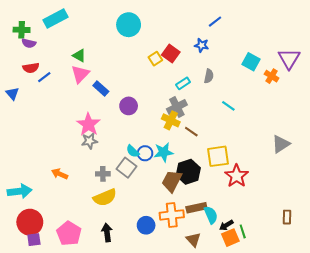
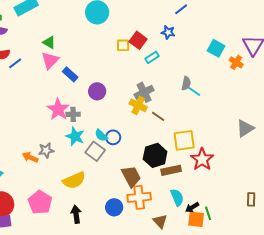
yellow square: (155, 59) -> (123, 45), turned 32
gray semicircle: (209, 76) -> (186, 83), moved
cyan rectangle: (183, 83) -> (152, 57), moved
gray star: (89, 141) -> (46, 150), moved
cyan star: (164, 152) -> (75, 136), moved, turned 30
gray cross: (103, 174) -> (73, 114), moved
brown trapezoid: (172, 181) -> (131, 176), moved, turned 125
brown rectangle: (196, 208) -> (171, 170), moved
pink pentagon: (69, 233) -> (40, 202), moved
orange square: (230, 238) -> (196, 219), turned 30

